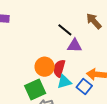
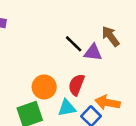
purple triangle: (75, 46) -> (93, 52), moved
red semicircle: (59, 68) -> (76, 85), moved

